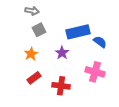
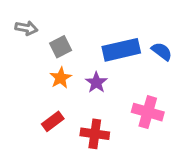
gray arrow: (32, 11) -> (26, 28), moved
blue semicircle: (100, 42) -> (162, 51), moved
orange star: (31, 54) -> (61, 78), moved

